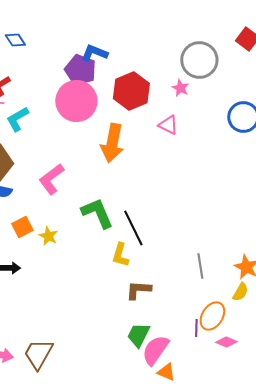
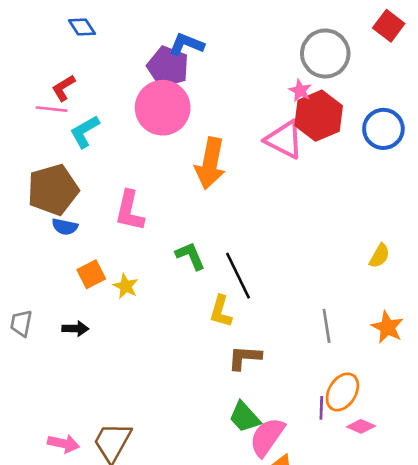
red hexagon: (131, 91) -> (319, 116), moved
pink triangle: (168, 125) -> (284, 139), size x1.5
pink L-shape: (51, 179) -> (130, 211), turned -40
green L-shape: (97, 213) -> (190, 256), size x0.7
yellow semicircle: (240, 292) -> (379, 256), moved
green trapezoid: (138, 335) -> (245, 417), turned -68

